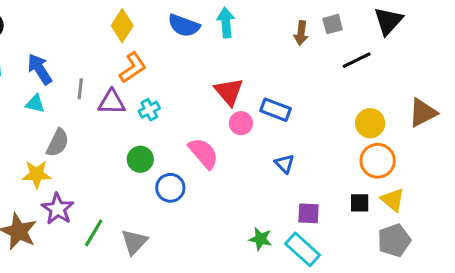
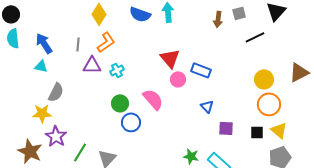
gray line: (80, 89) -> (78, 44), moved
green circle: (140, 159) -> (120, 103), moved
purple square: (309, 213) -> (226, 128), moved

